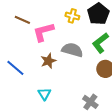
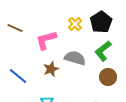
yellow cross: (72, 16) -> (75, 24), turned 32
brown line: (22, 20) -> (15, 28), moved

